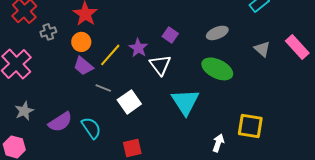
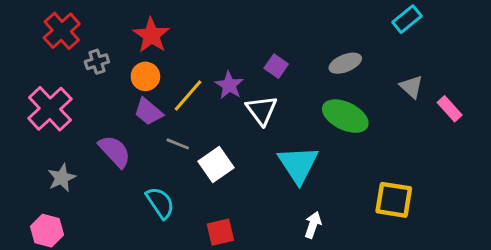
pink rectangle: (297, 47) -> (450, 109), moved, size x0.7
purple semicircle: (60, 122) -> (115, 151), moved, turned -100
white arrow: (218, 143) -> (313, 225), moved

